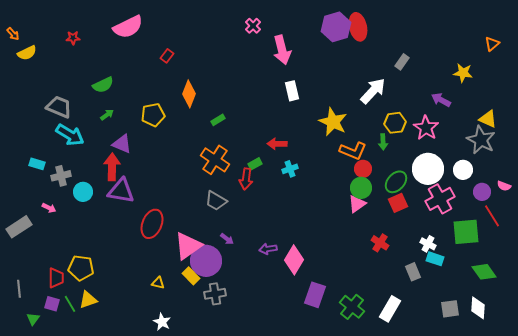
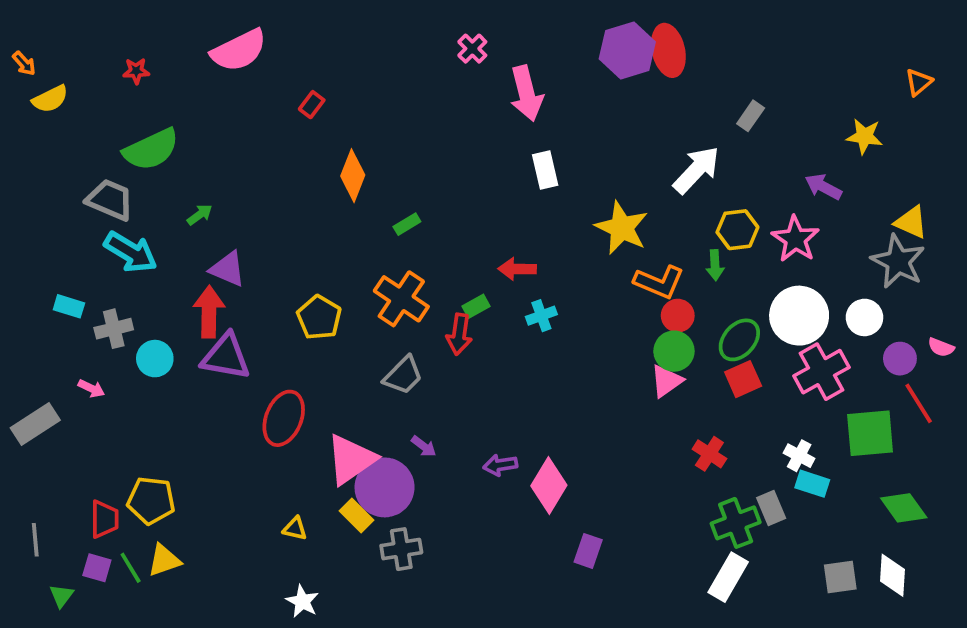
green semicircle: (103, 85) -> (151, 149), moved, size x1.4
yellow pentagon: (153, 115) -> (319, 317), moved, turned -30
gray trapezoid: (216, 201) -> (403, 375), turned -75
purple rectangle: (315, 295) -> (588, 551), size x0.7
green cross: (352, 307) -> (736, 523), moved, turned 30

